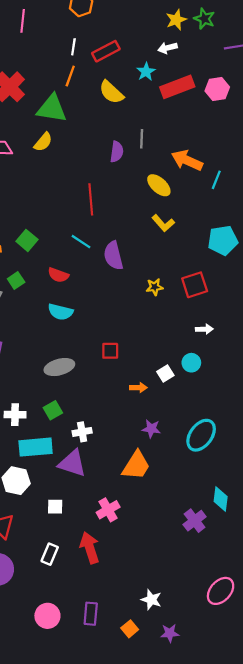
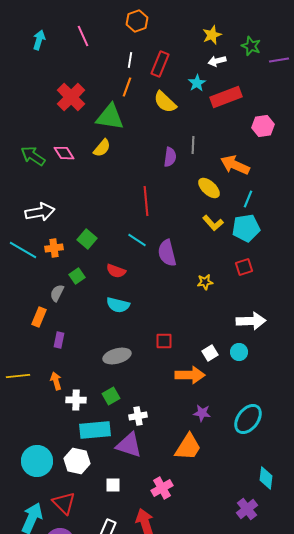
green star: (204, 19) -> (251, 46), moved
yellow star: (176, 20) -> (212, 35), moved
pink line: (23, 21) -> (83, 36), turned -30
red rectangle: (106, 51) -> (160, 64), turned -40
pink hexagon: (217, 89) -> (263, 126), moved
cyan line: (216, 180) -> (248, 199), moved
cyan pentagon: (223, 240) -> (246, 228), moved
red square: (195, 285) -> (244, 267), moved, size x0.7
white arrow: (204, 329) -> (251, 321), size x1.8
white square: (165, 374) -> (210, 353), moved
orange arrow: (138, 388) -> (190, 375), size x1.8
purple cross: (195, 521) -> (247, 509), moved

